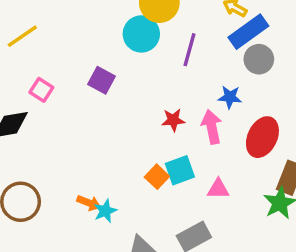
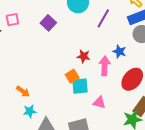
pink square: (41, 90) -> (12, 20), turned 32
orange square: (157, 177) -> (72, 76), moved
cyan star: (105, 211) -> (30, 111), moved

